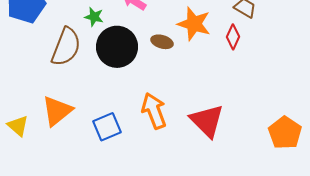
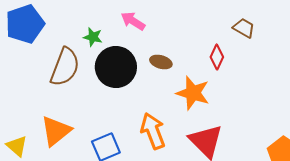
orange star: (194, 24) -> (193, 93), moved
red diamond: (233, 37) -> (217, 57), moved

